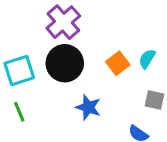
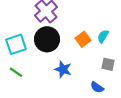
green line: (19, 112) -> (16, 72), turned -32

